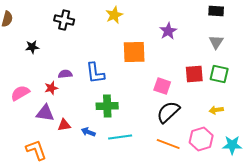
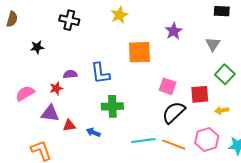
gray triangle: (216, 42) -> (213, 44), moved
red square: (194, 74) -> (200, 94), moved
green square: (219, 74) -> (225, 74), turned 30
cyan line: (120, 137) -> (144, 140), moved

